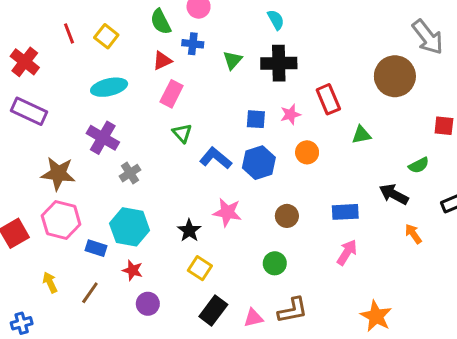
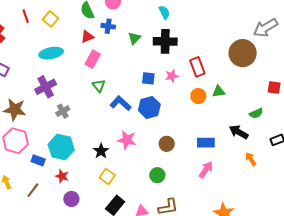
gray arrow: (428, 37) -> (265, 28), turned 95
purple cross: (103, 138) -> (46, 87), turned 30
orange circle: (307, 152) -> (198, 96), moved

